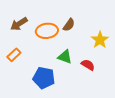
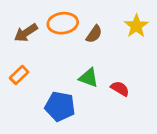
orange ellipse: (47, 31) -> (63, 23), moved
yellow star: (100, 40) -> (136, 26), moved

